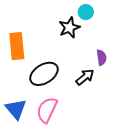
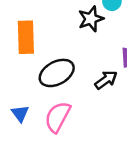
blue triangle: (16, 109) -> (20, 113), size x0.7

